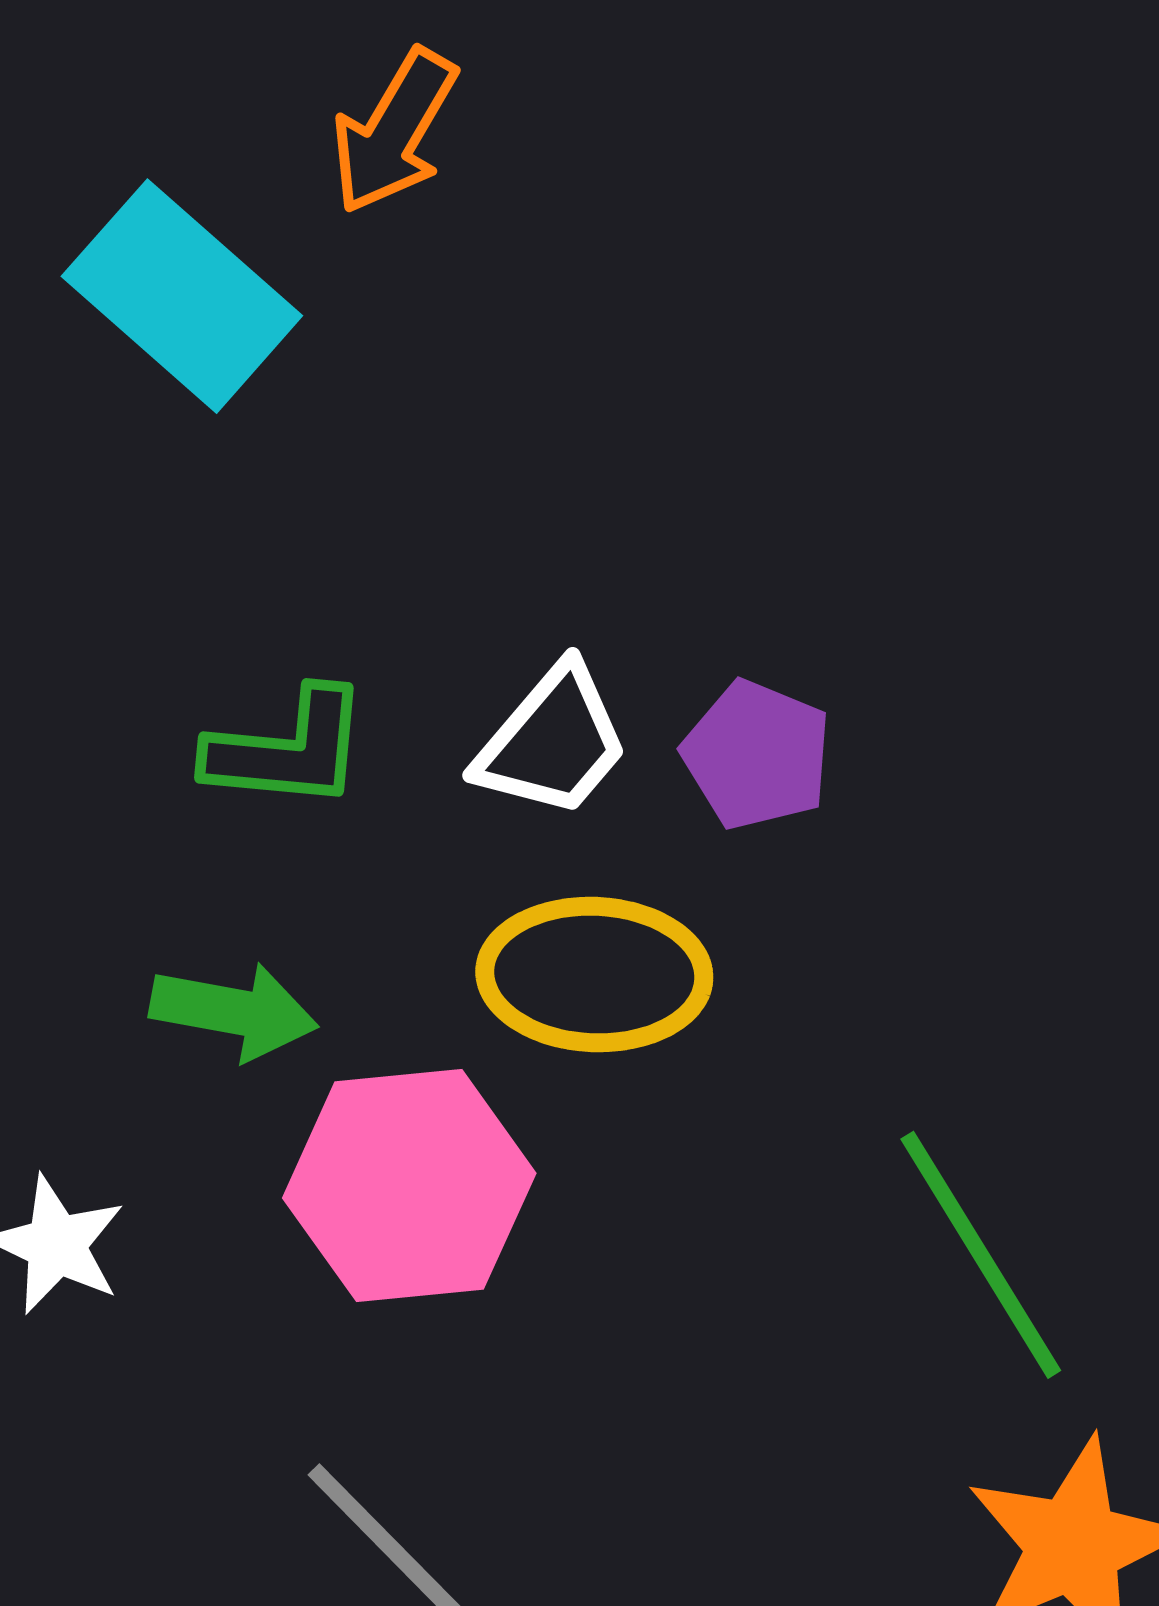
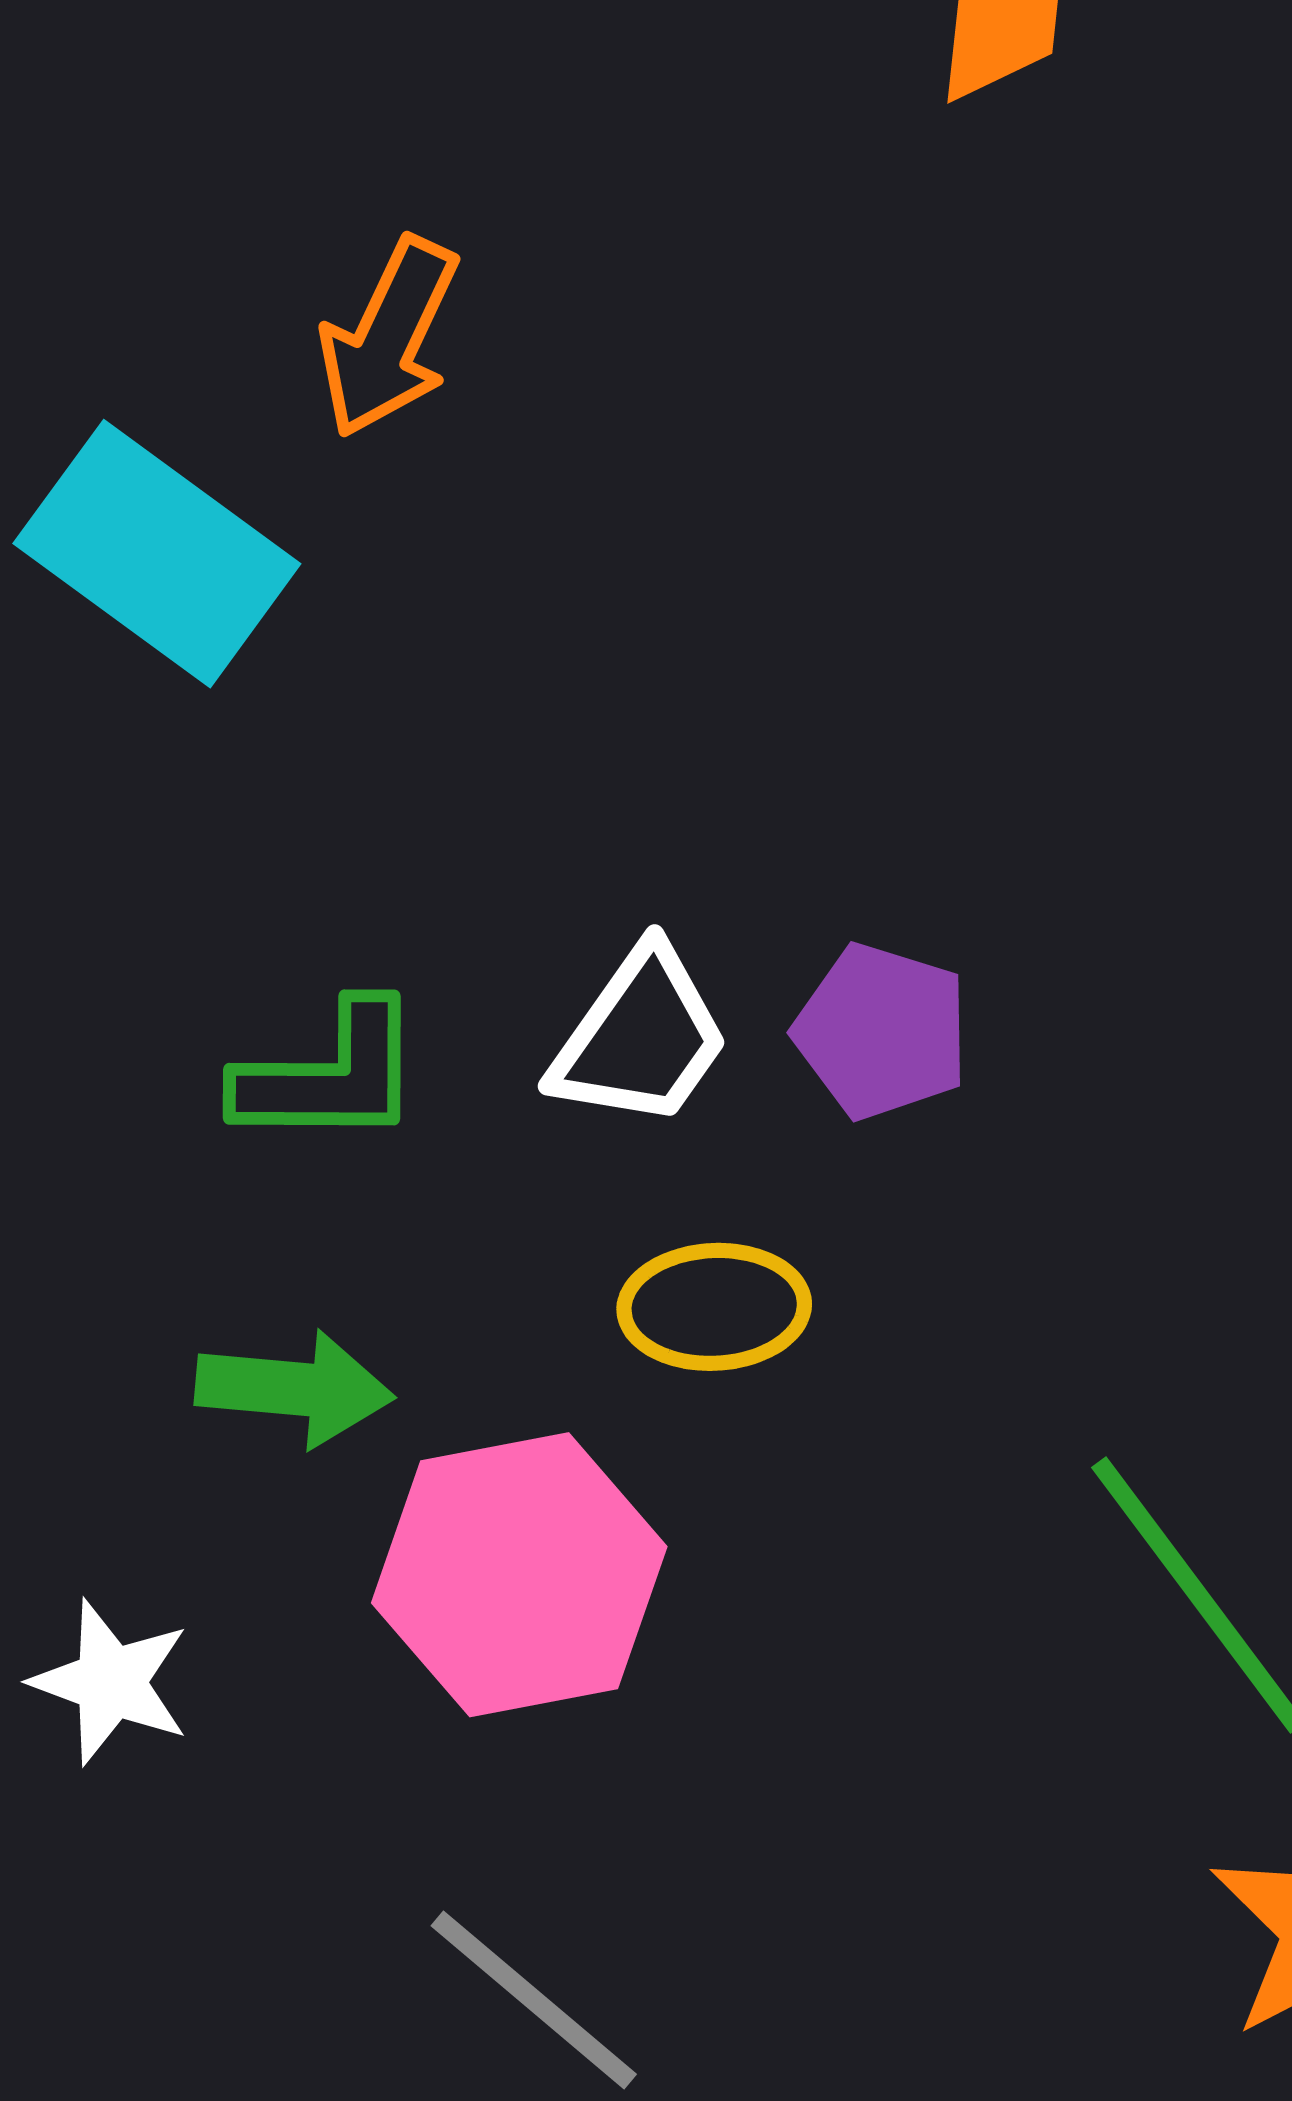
yellow ellipse: (594, 975) -> (714, 1307), size x0.7

